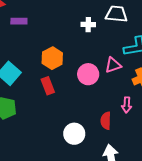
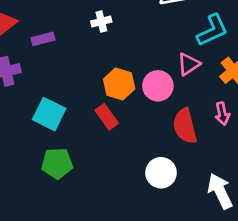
white cross: (88, 25) -> (101, 21), moved
orange hexagon: (52, 58) -> (119, 84), moved
red semicircle: (106, 121) -> (185, 126), moved, size x1.4

